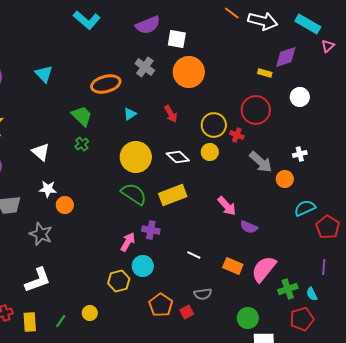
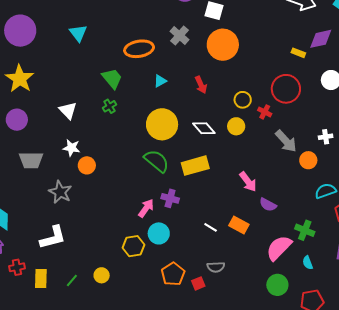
yellow circle: (214, 125) -> (243, 100), size x0.7
orange rectangle: (233, 266) -> (239, 225), moved
green cross: (288, 289) -> (305, 230), moved, turned 36
cyan semicircle: (312, 294) -> (308, 263), moved
green circle: (248, 318) -> (277, 285), moved

